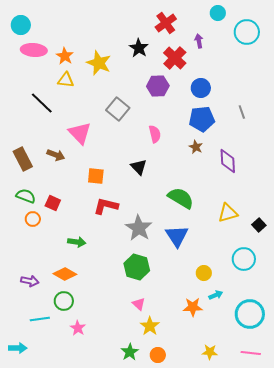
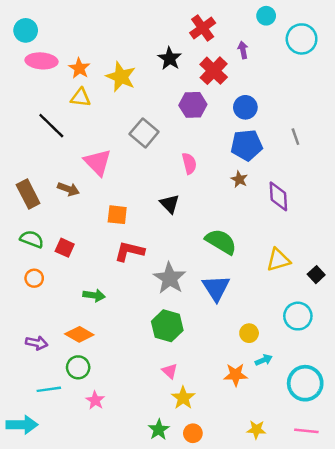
orange circle: (33, 219) -> (34, 278), moved
cyan arrow: (18, 348) -> (22, 425), size x1.4

